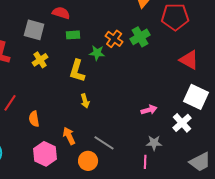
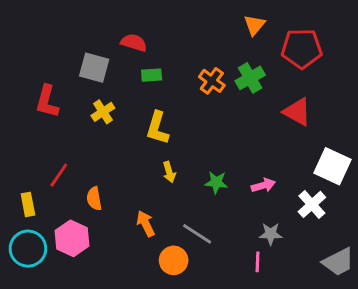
green star: (97, 53) -> (216, 182), moved
red triangle: (189, 60) -> (297, 112), moved
pink hexagon: (45, 154) -> (72, 238), moved

